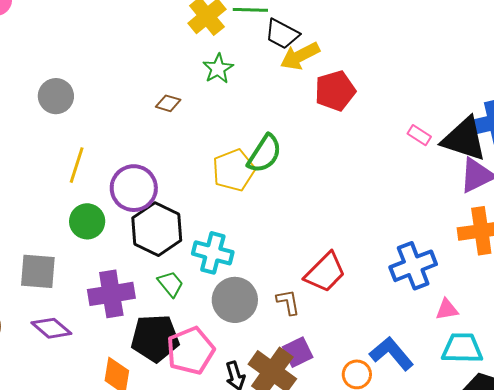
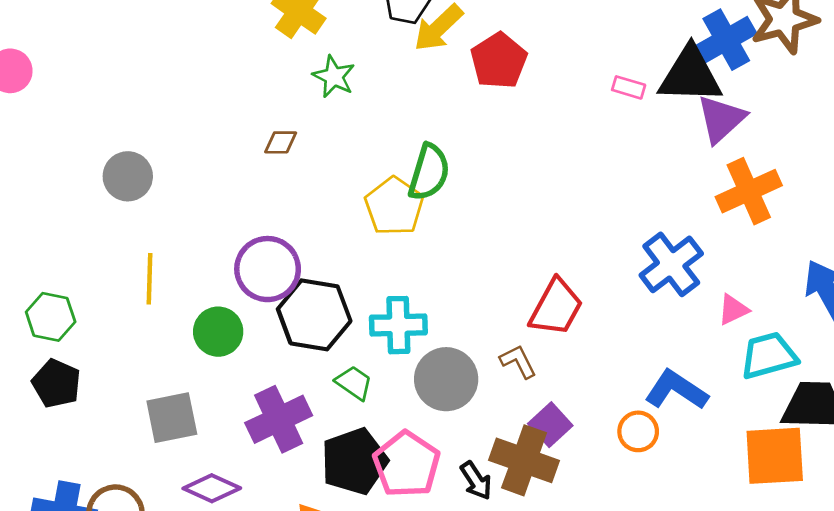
yellow line: (77, 165) -> (150, 279), moved

